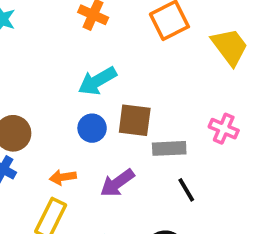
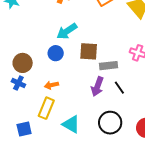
blue circle: (92, 128) -> (56, 53), moved
purple arrow: (117, 183) -> (97, 86), moved, turned -30

